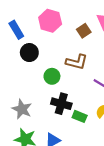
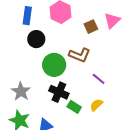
blue rectangle: (16, 30) -> (27, 16), turned 30
green circle: (52, 76) -> (54, 65), size x1.5

